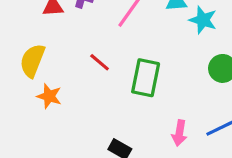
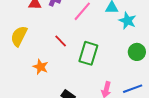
orange star: (49, 96) -> (40, 67), moved

